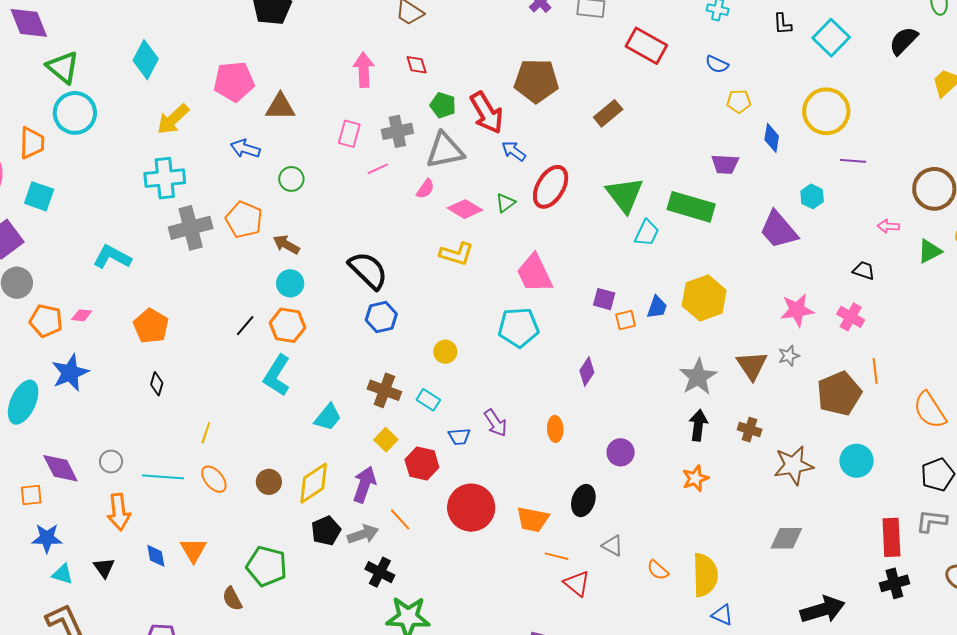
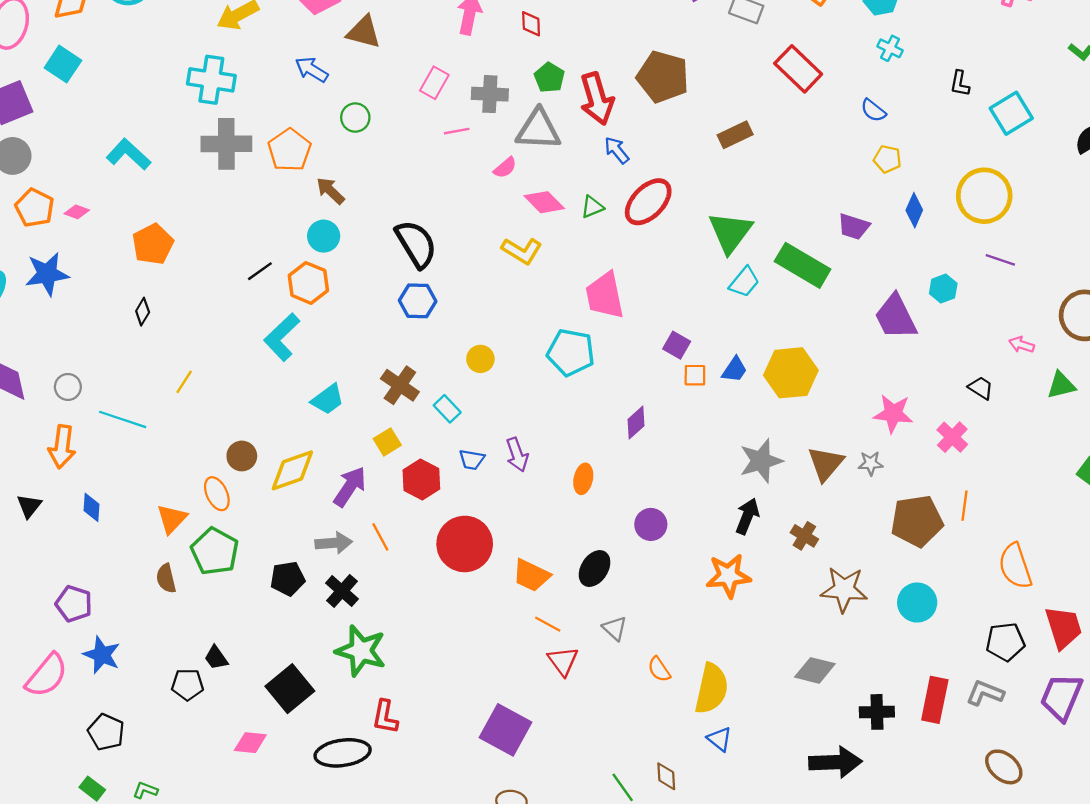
orange star: (695, 478) -> (728, 576), size x1.4
orange ellipse: (214, 479) -> (217, 494), moved
black pentagon: (326, 531) -> (288, 579), moved
orange triangle: (193, 550) -> (172, 519), moved
black cross: (894, 583) -> (877, 712), moved

